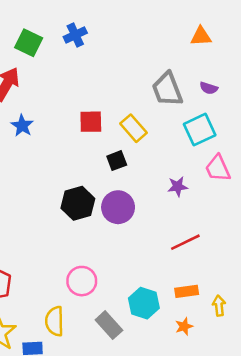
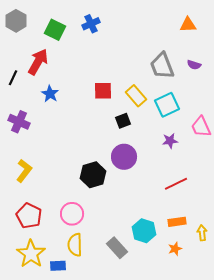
cyan square: (200, 130) -> (167, 105), moved
black hexagon: (78, 203) -> (93, 175), moved
pink circle: (82, 281) -> (72, 214), moved

